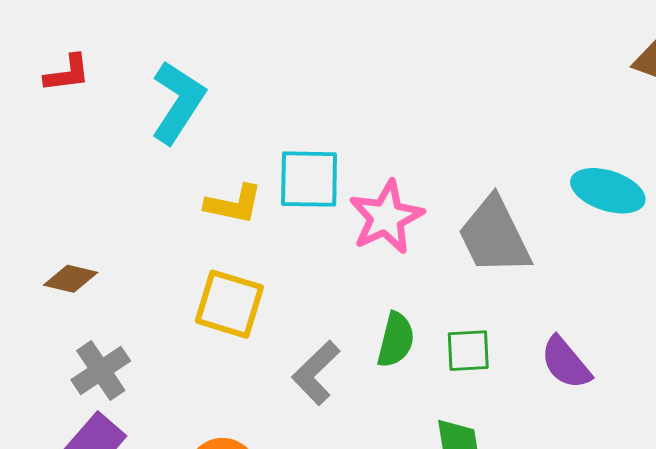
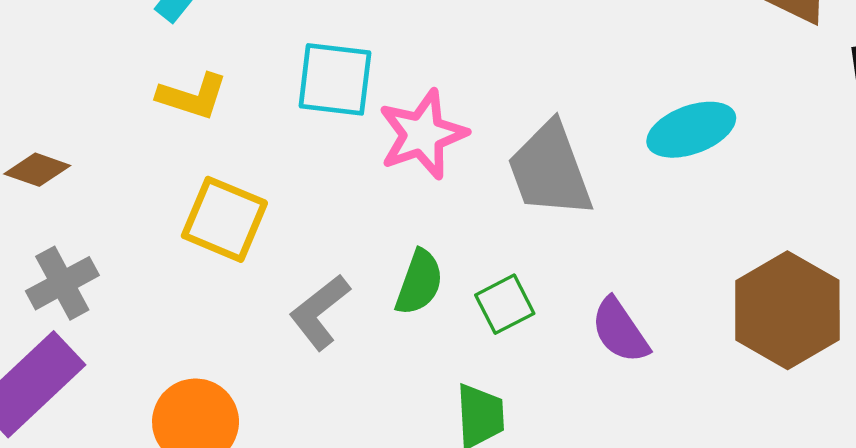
cyan ellipse: (608, 191) -> (691, 130), turned -44
yellow L-shape: (234, 204) -> (192, 96), moved
green square: (468, 351) -> (505, 304), turned -30

